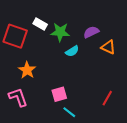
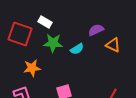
green star: (60, 32) -> (53, 43), moved
orange star: (27, 70) -> (32, 68), turned 30

